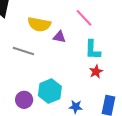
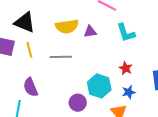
red star: (96, 72) -> (126, 68), moved

